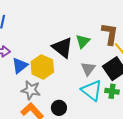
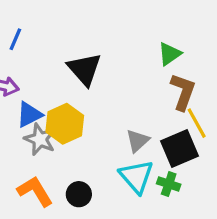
green triangle: (83, 41) -> (170, 54), moved
black triangle: (62, 48) -> (84, 69), moved
gray star: (31, 90) -> (40, 139), moved

